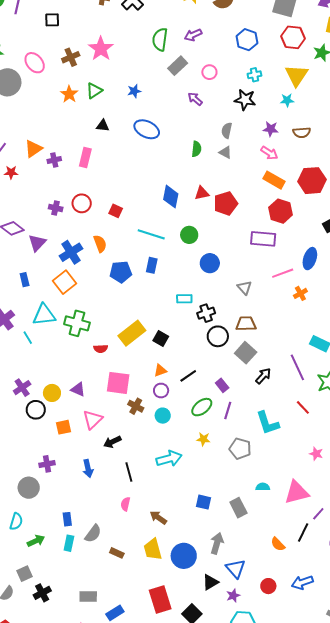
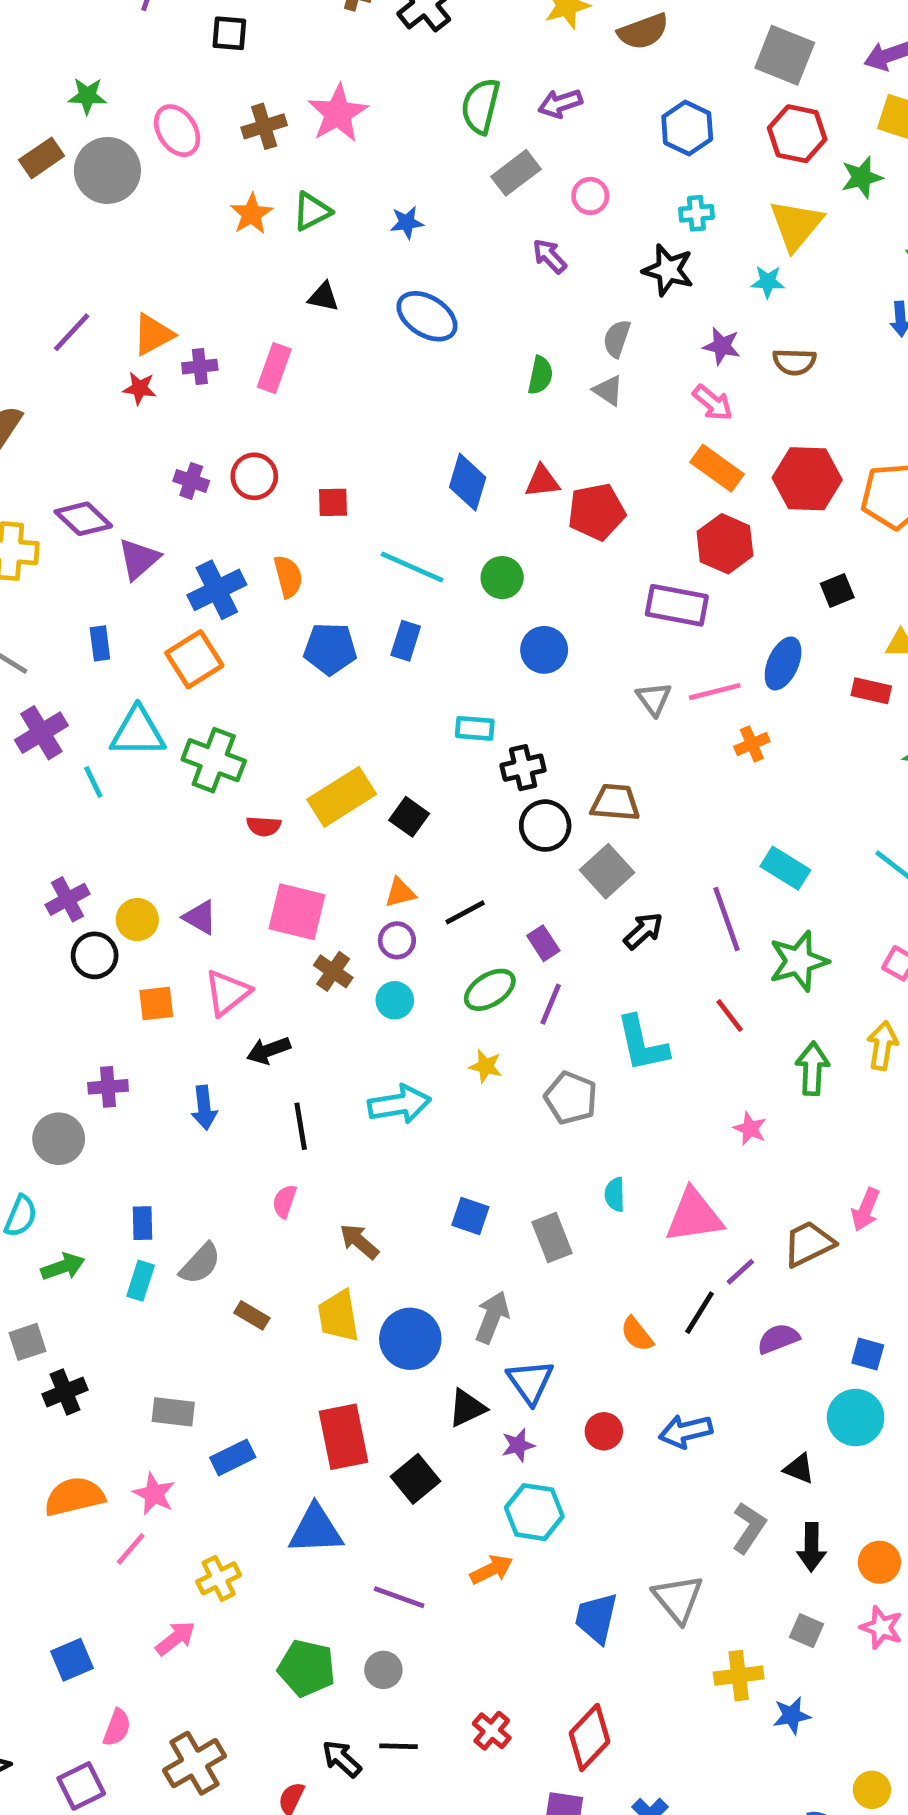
red star: (11, 172) -> (140, 388), moved
red square: (116, 211) -> (333, 502), turned -32
gray triangle: (244, 288) -> (654, 699), moved
cyan semicircle: (263, 487) -> (615, 1194), turned -96

